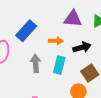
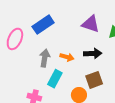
orange arrow: (56, 41) -> (67, 57), moved
cyan rectangle: (59, 65) -> (55, 79), moved

